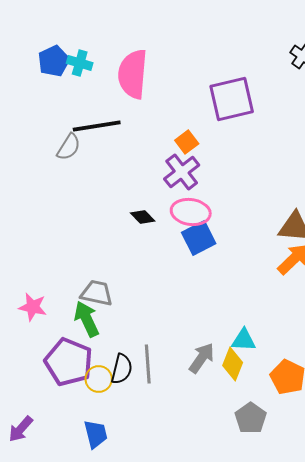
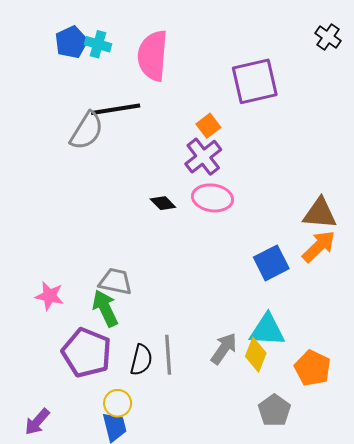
gray semicircle: (69, 147) -> (87, 131), size x1.4
blue square: (199, 238) -> (271, 263), moved
cyan triangle: (244, 340) -> (267, 330), size x1.4
yellow circle: (99, 379) -> (118, 403), moved

